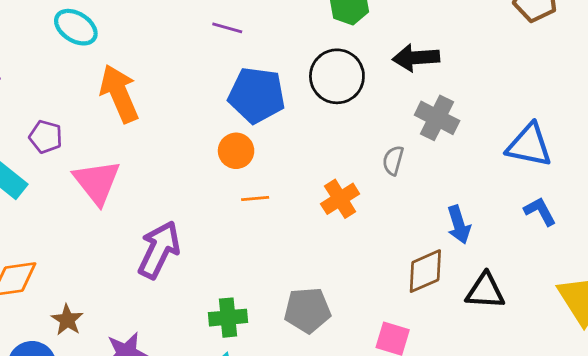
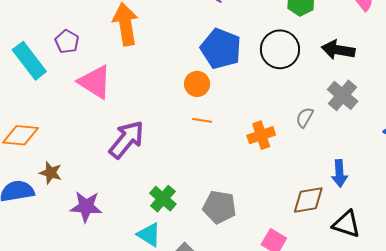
pink triangle: (97, 182) -> (95, 82), turned -33
green cross: (228, 318) -> (163, 199), turned 32
brown star: (67, 320) -> (51, 173), turned -30

